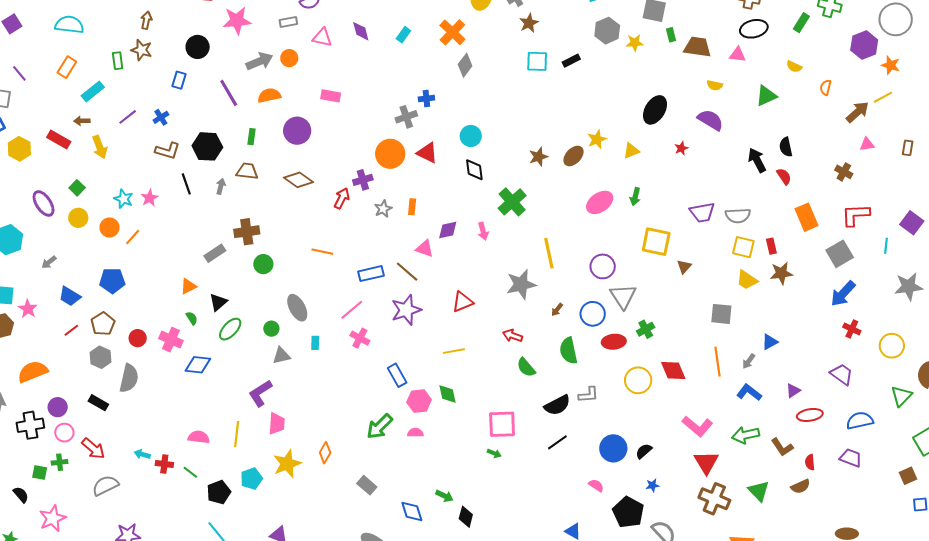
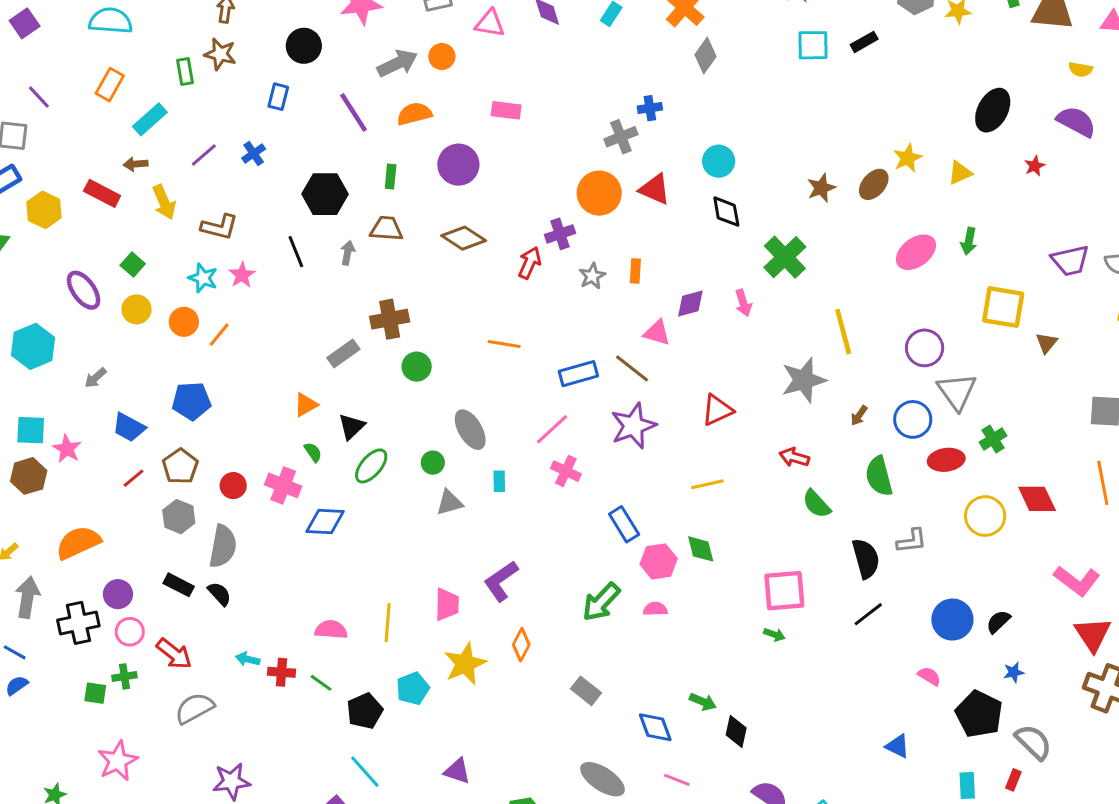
brown L-shape: (168, 151) -> (219, 227), moved
purple L-shape: (260, 393) -> (501, 581), moved
black semicircle: (557, 405) -> (866, 559), turned -76
black semicircle: (21, 495) -> (219, 594), moved

